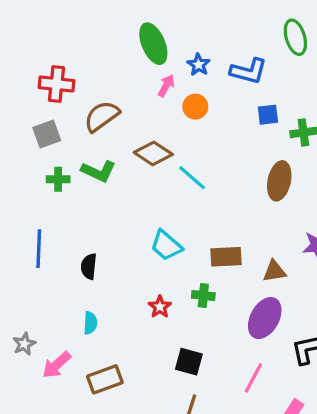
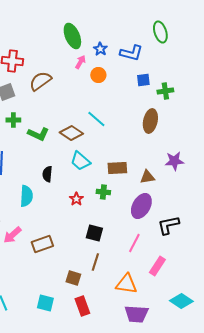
brown diamond: (153, 153) -> (71, 133), moved
green L-shape: (98, 171) -> (38, 134), moved
black semicircle: (89, 266) -> (47, 174), moved
cyan semicircle: (90, 323) -> (26, 196), moved, size x1.5

